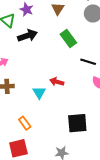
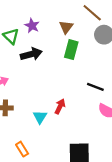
green rectangle: (68, 38) -> (71, 50), moved, turned 48
red arrow: (57, 82) -> (60, 106), turned 96

